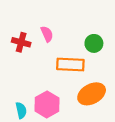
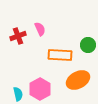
red cross: (21, 42) -> (18, 36), turned -35
green circle: (94, 43) -> (88, 45), moved

